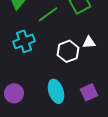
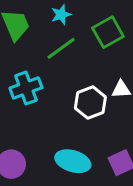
cyan ellipse: (56, 91) -> (73, 161), turned -55

